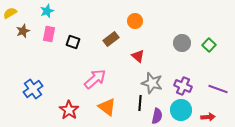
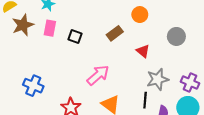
brown star: (23, 31) -> (23, 25), size x1.5
gray circle: (182, 43) -> (176, 36), moved
gray star: (152, 83) -> (158, 79), turned -30
blue cross: (33, 89) -> (33, 86), turned -30

